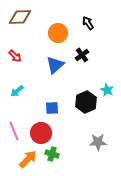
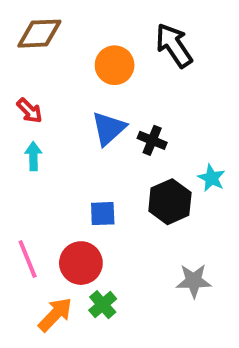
black arrow: (88, 23) -> (174, 45), size x1.6
black cross: (82, 55) -> (152, 140), moved, turned -32
cyan arrow: (17, 91) -> (33, 156), moved, turned 128
green cross: (52, 154) -> (103, 305), turned 32

